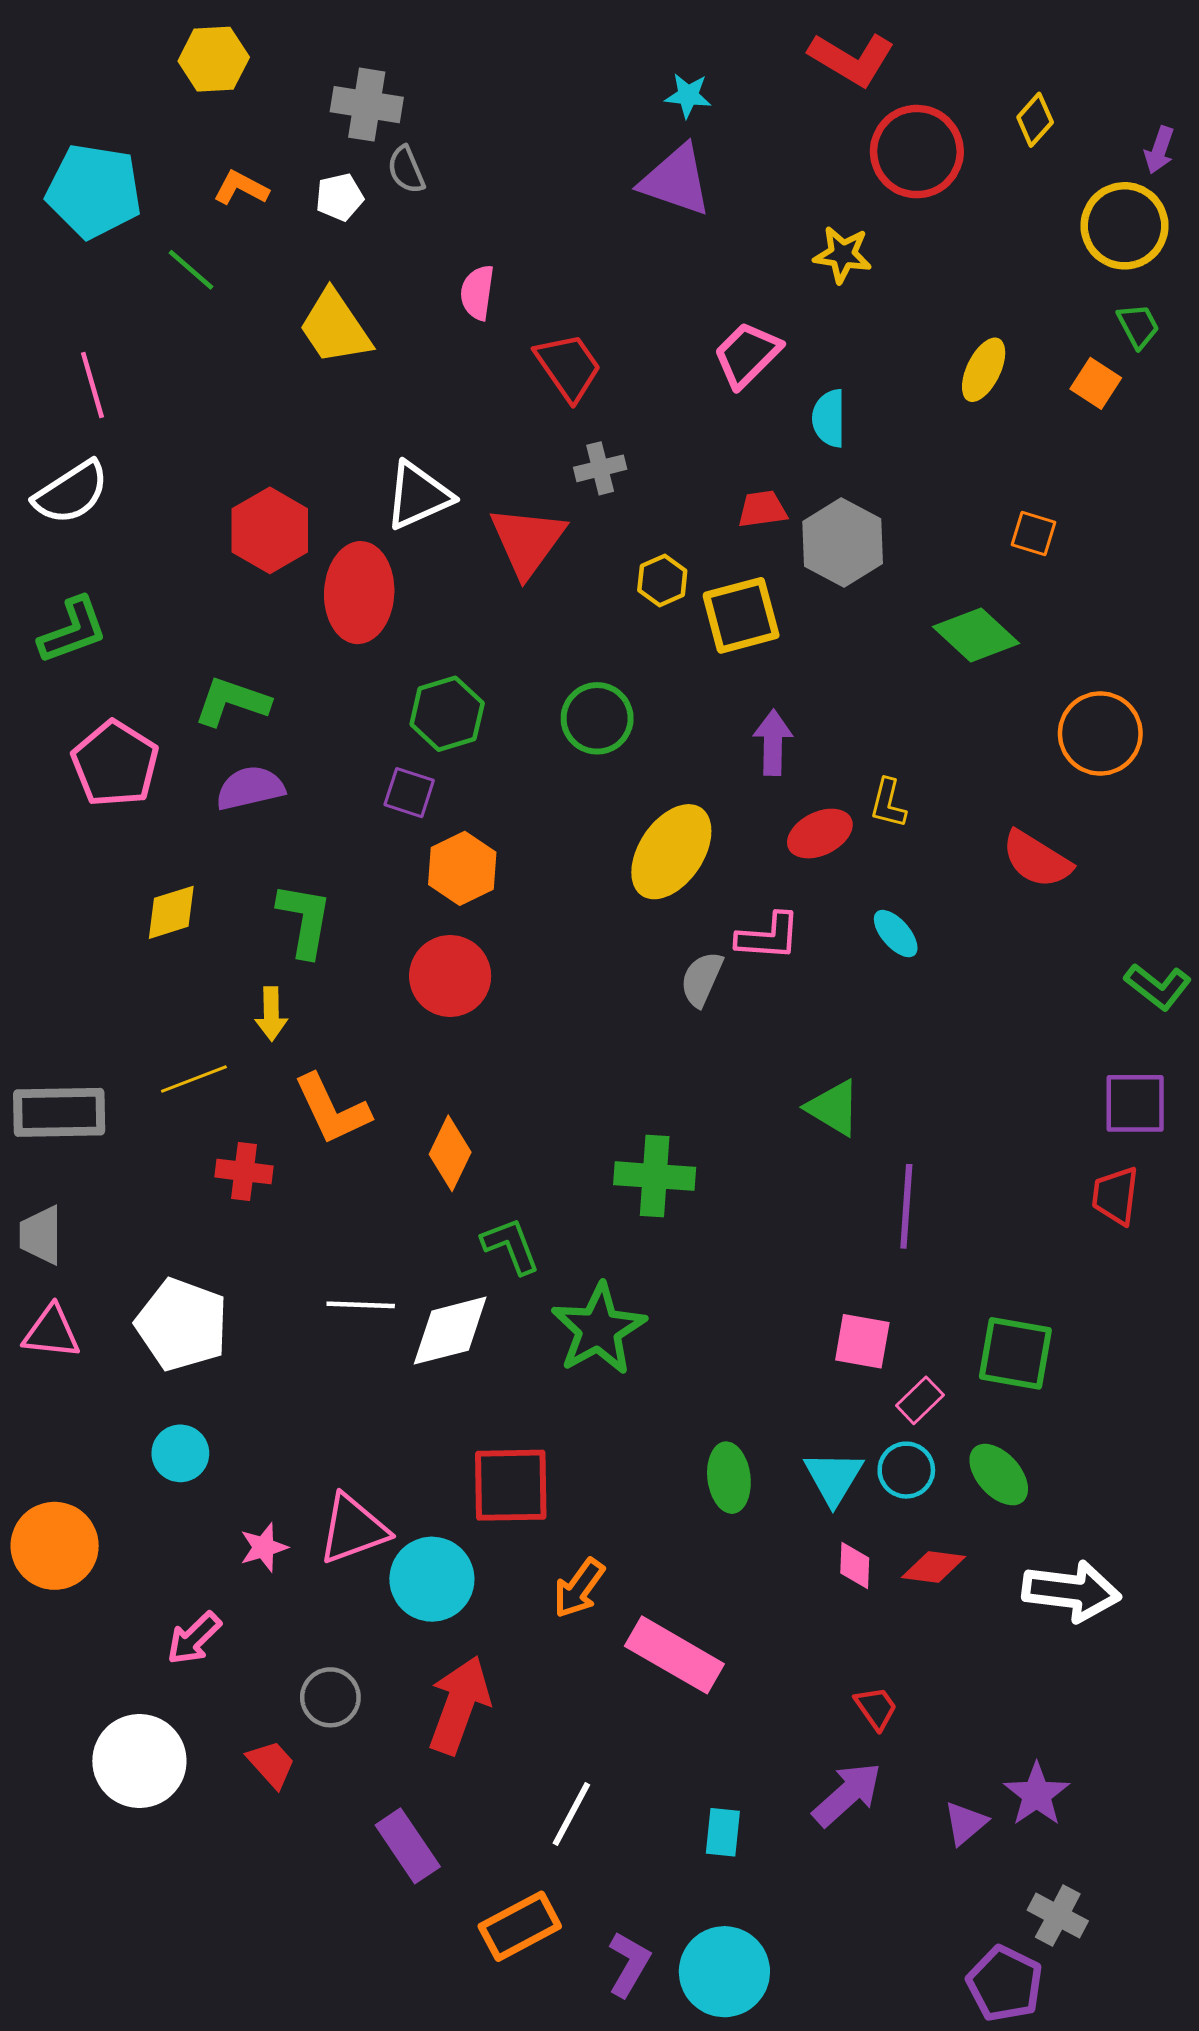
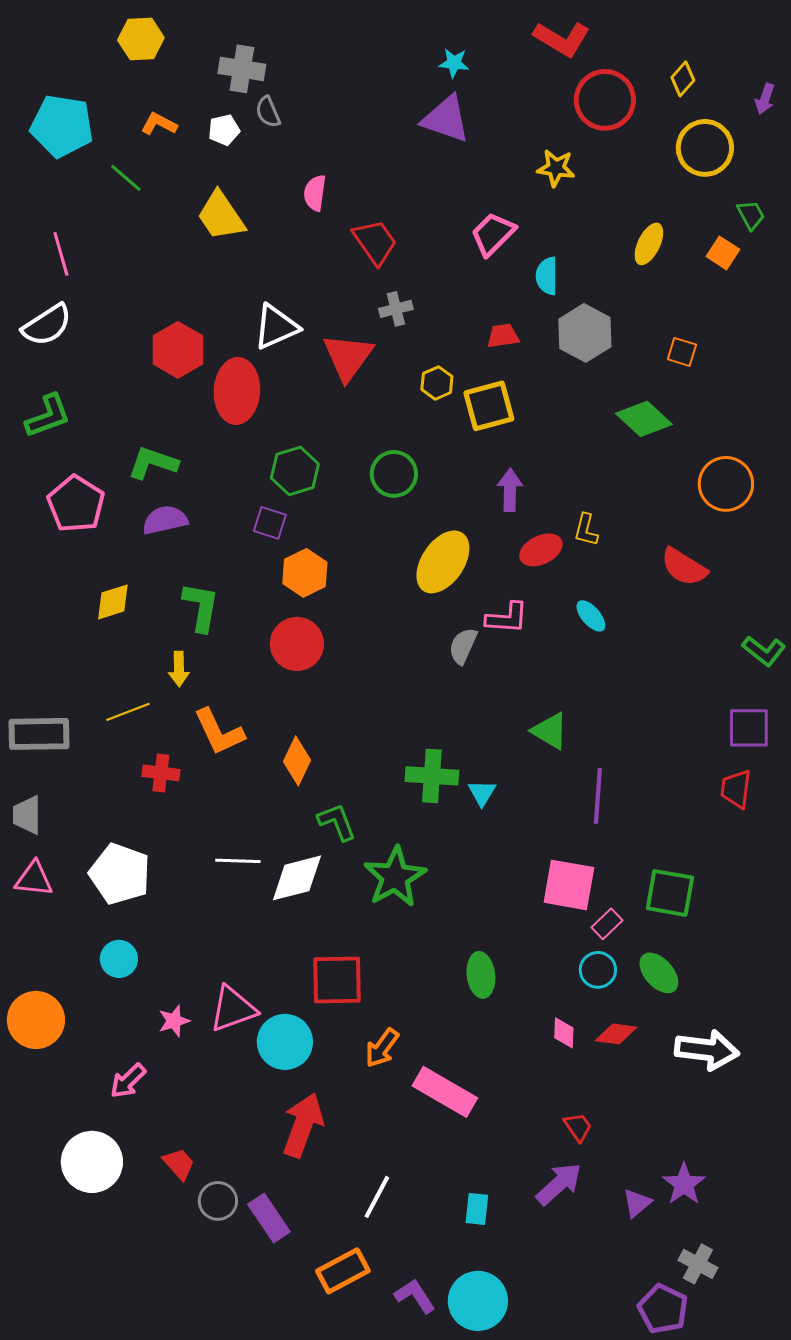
yellow circle: (1124, 226) -> (705, 148), moved
gray hexagon: (843, 543) -> (585, 333), moved
pink square: (862, 1341) -> (569, 885), size x1.4
cyan triangle: (834, 1478) -> (482, 793), moved, size x0.7
gray circle: (330, 1697) -> (218, 1201), moved
purple L-shape: (629, 1964) -> (415, 1296), turned -63

